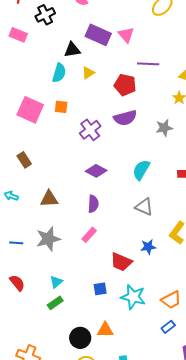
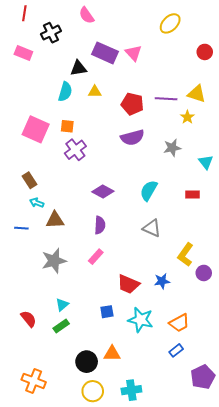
purple line: (148, 64) -> (166, 99), moved
yellow triangle: (88, 73) -> (95, 92), turned 32
purple cross: (90, 130) -> (75, 150), moved
cyan arrow: (11, 196) -> (37, 203), moved
blue line: (16, 243) -> (21, 228), moved
blue star: (148, 247) -> (162, 281), moved
red semicircle: (17, 283) -> (29, 319), moved

